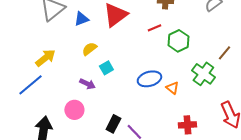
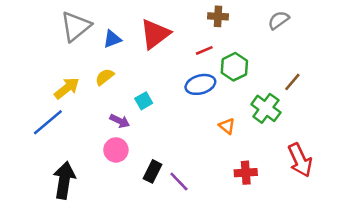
yellow semicircle: (89, 49) -> (105, 77), moved
blue ellipse: (149, 79) -> (200, 84), moved
pink circle: (74, 110) -> (116, 150), moved

